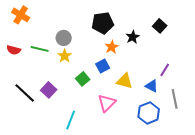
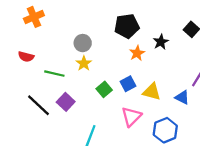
orange cross: (21, 15) -> (34, 17), turned 36
green line: (40, 49) -> (54, 74), moved
blue square: (103, 66) -> (128, 84), moved
blue hexagon: (149, 113) -> (165, 130), moved

